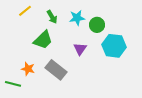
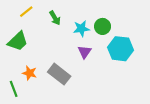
cyan star: (77, 18) -> (81, 29), moved
green trapezoid: (43, 40) -> (18, 41), moved
green line: (13, 84) -> (14, 89), turned 56

